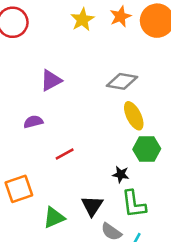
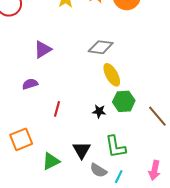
red line: (65, 154) -> (57, 109), turned -42
black star: (121, 174) -> (99, 111), moved

